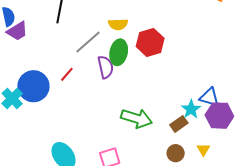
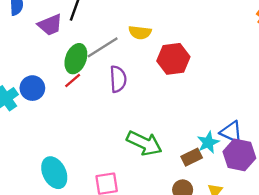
purple trapezoid: (17, 31) -> (50, 25), moved
green ellipse: (119, 52) -> (76, 59), moved
blue circle: (33, 86) -> (32, 88), size x0.7

